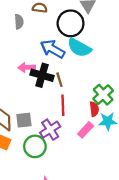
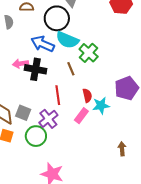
brown line: (59, 80) -> (71, 69), moved
green cross: (103, 95) -> (89, 53), moved
gray square: (24, 120) -> (23, 113), turned 35

